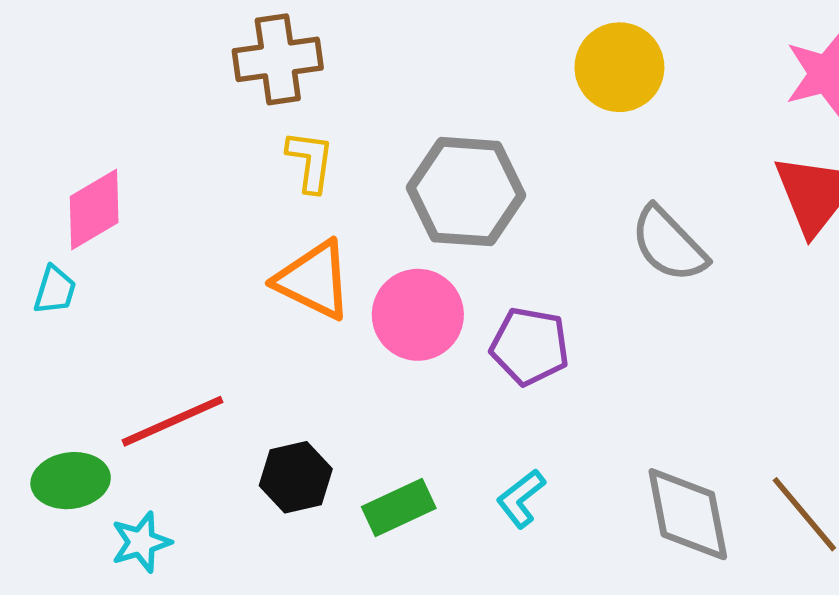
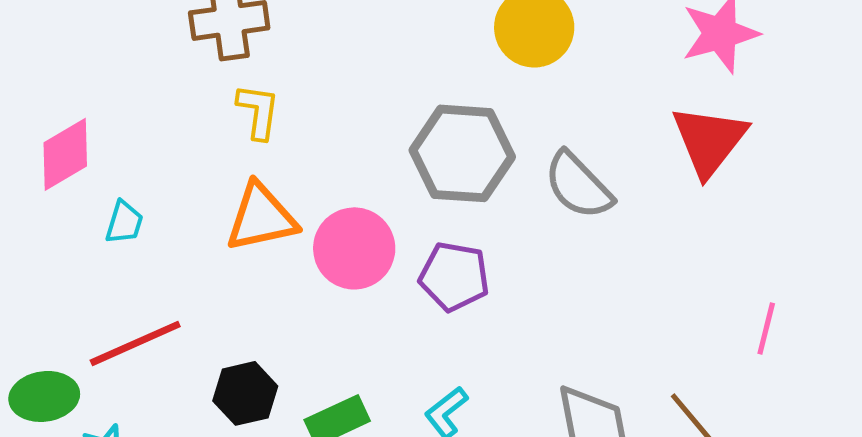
gray hexagon: (466, 192) -> (462, 153), moved
orange triangle: (314, 280) -> (261, 217), turned -38
cyan trapezoid: (55, 290) -> (124, 222), moved

